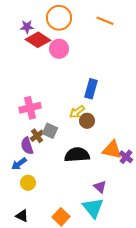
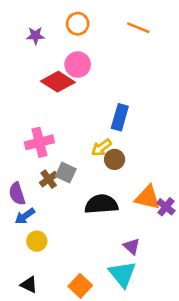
orange circle: (59, 18) -> (78, 24), size x0.7
red diamond: (38, 40) -> (58, 82), moved
purple semicircle: (27, 146) -> (17, 194), moved

